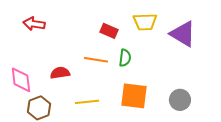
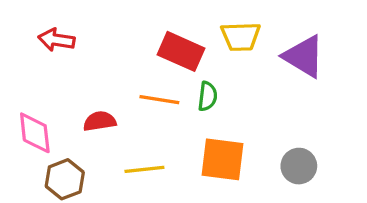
red rectangle: (109, 31) -> (181, 51), size x1.5

